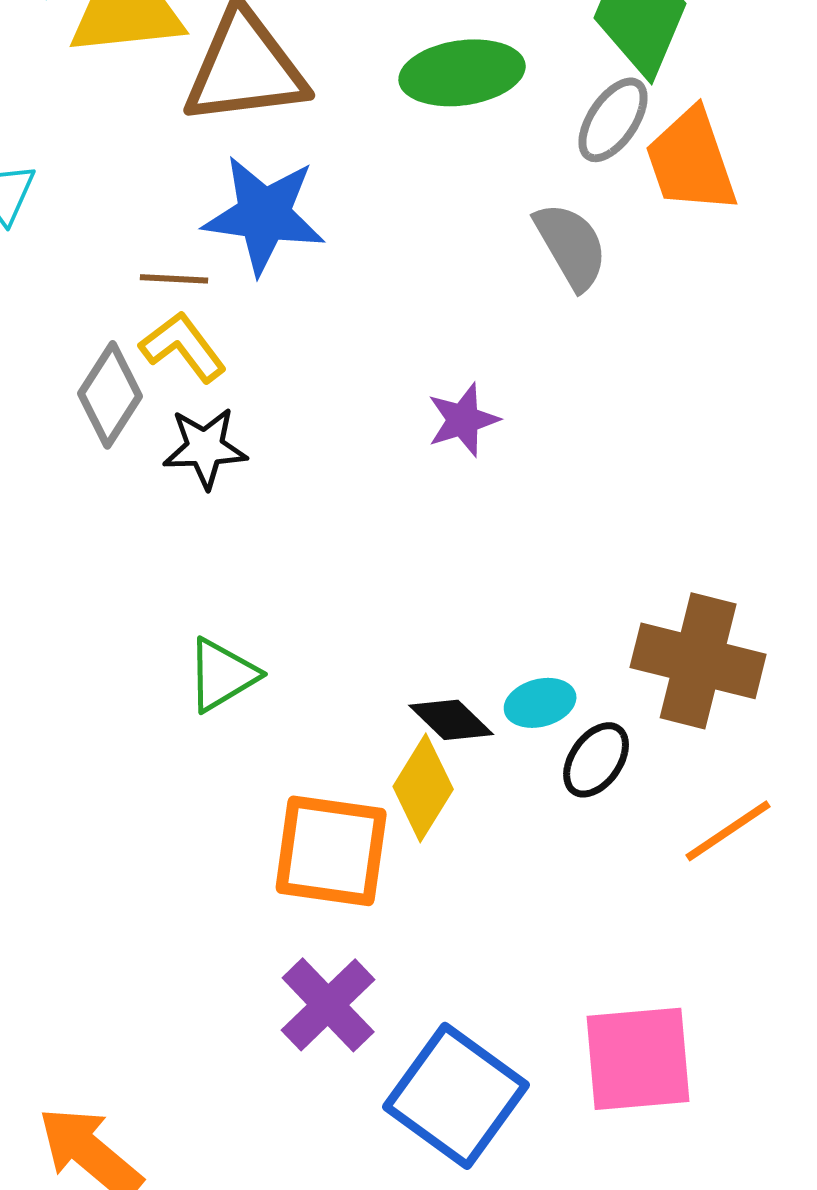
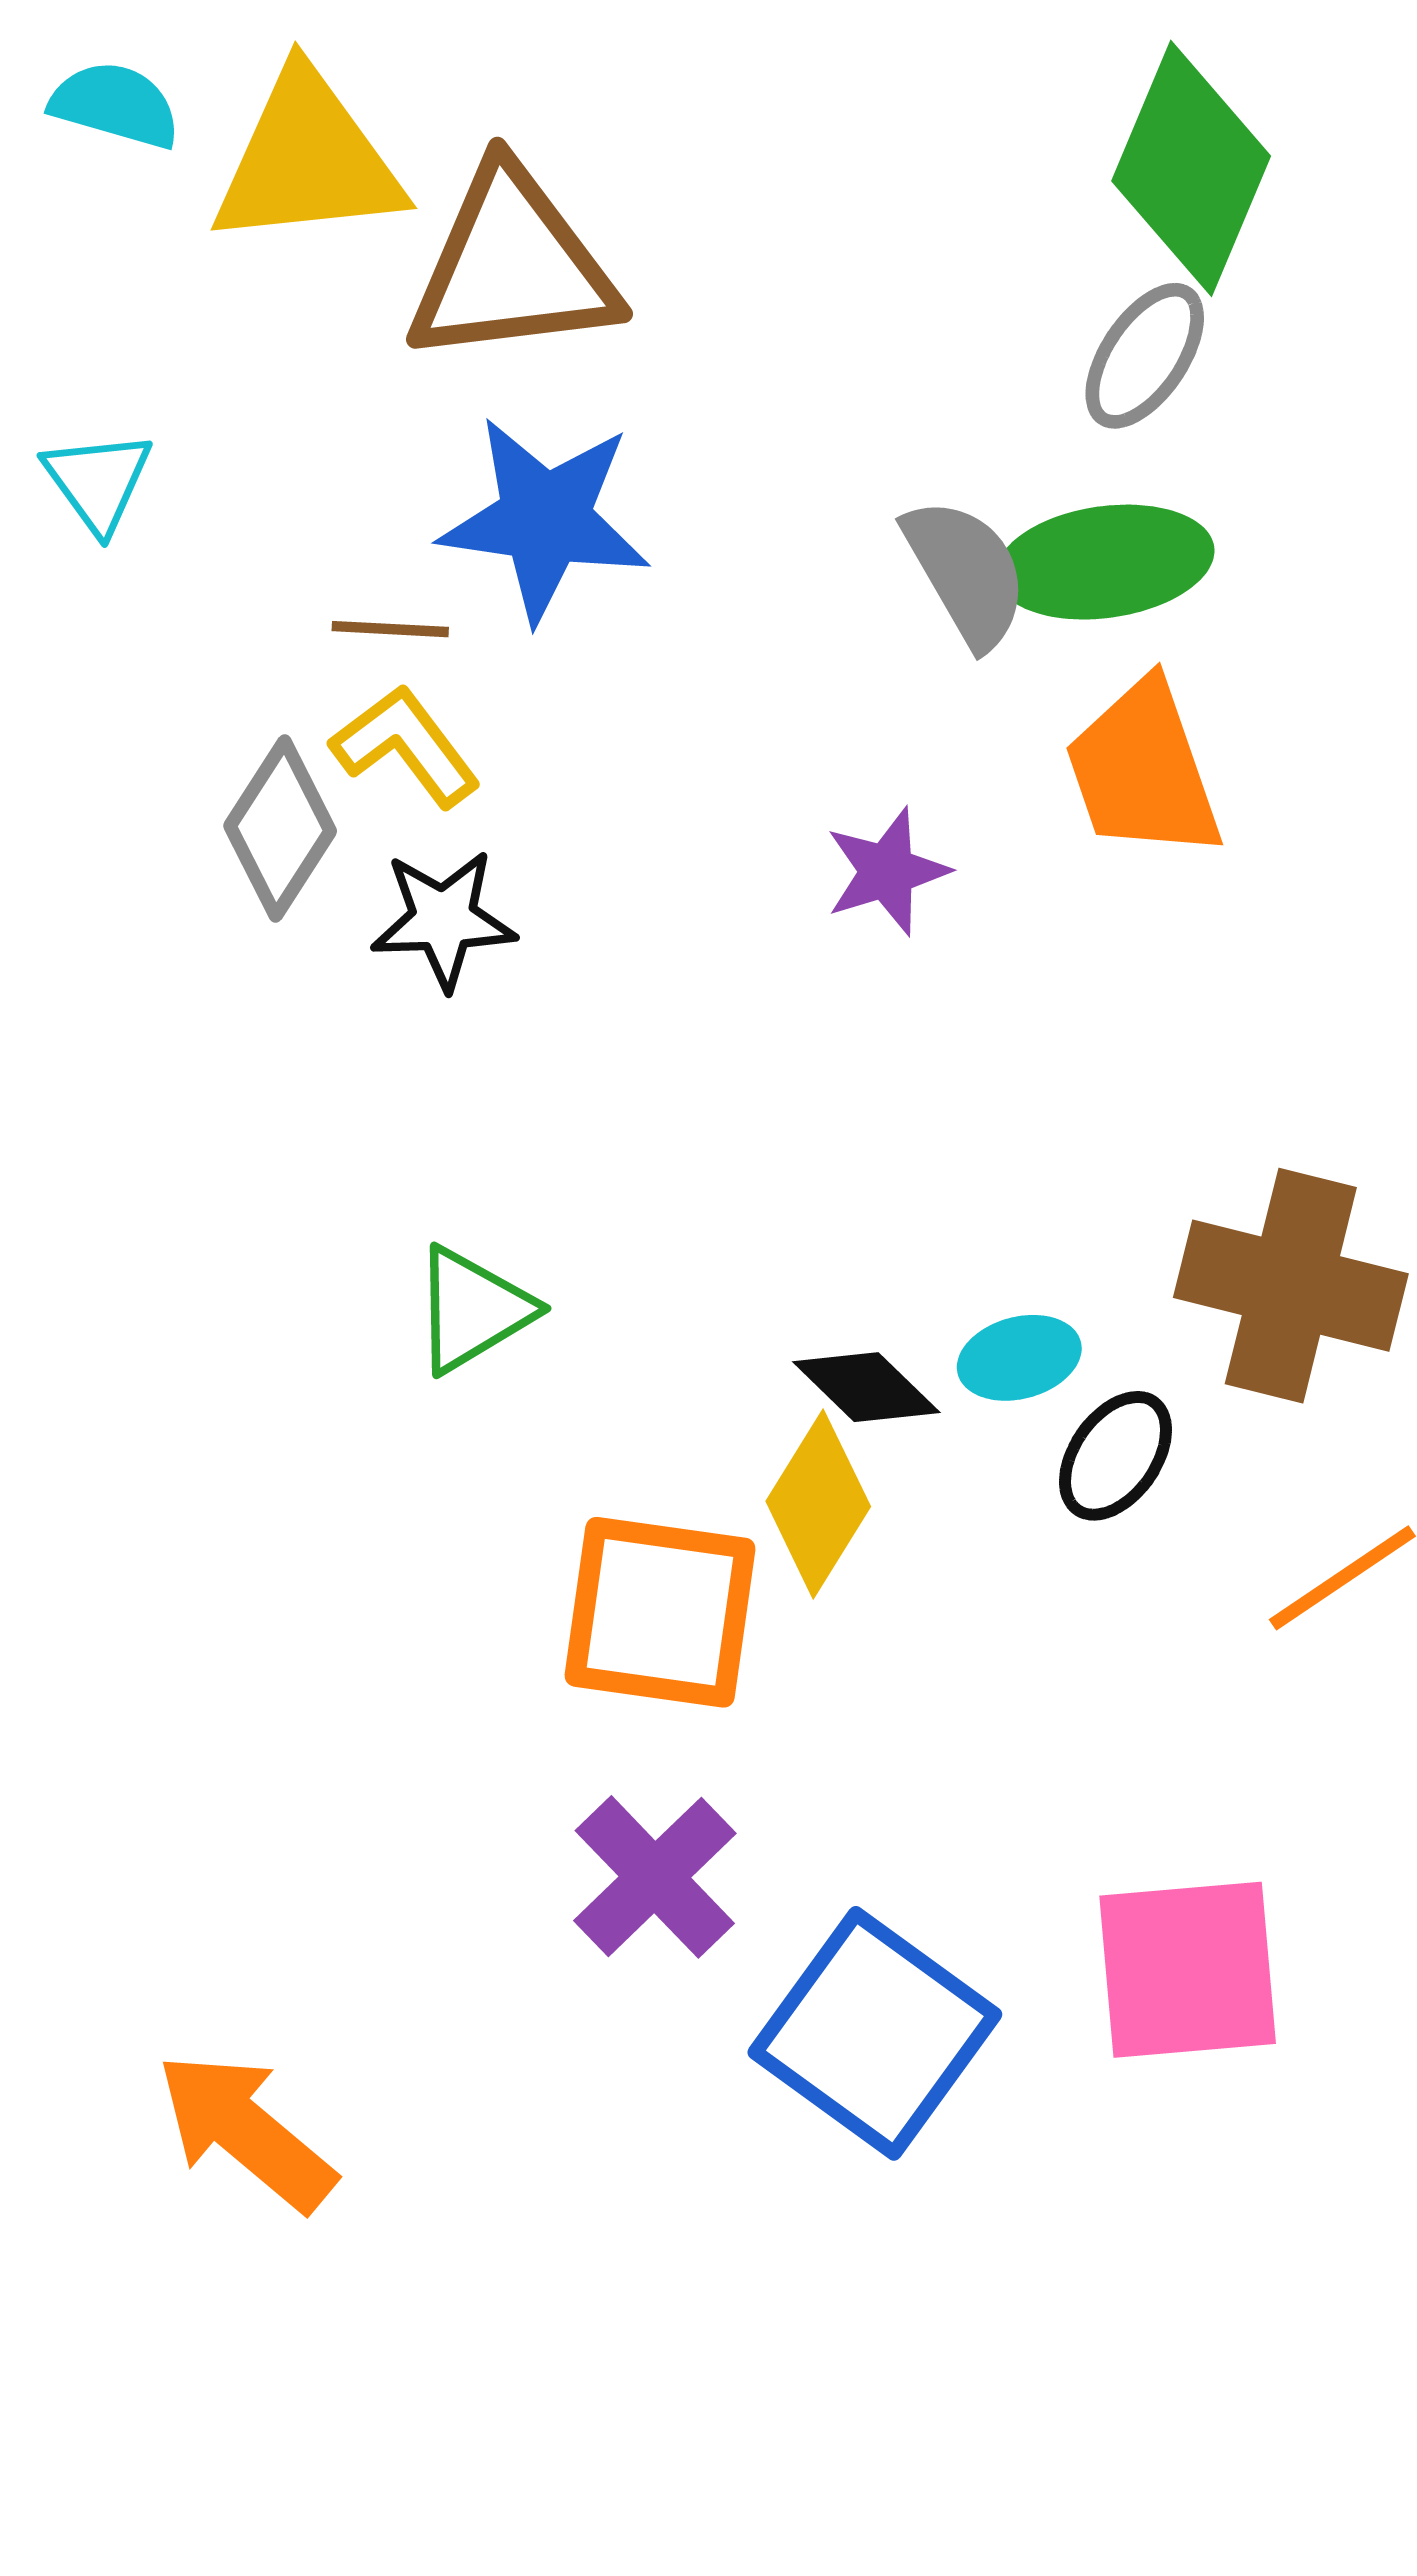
green ellipse: (462, 73) -> (1105, 562), moved
orange trapezoid: (691, 161) -> (1143, 770), moved
gray semicircle: (571, 246) -> (966, 572), moved

